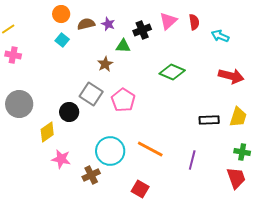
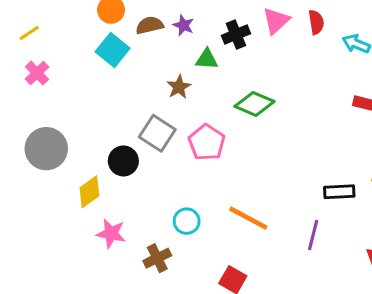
cyan square: (62, 40) -> (113, 50), size x1.5
pink cross: (13, 55) -> (37, 73), turned 35
green diamond: (172, 72) -> (254, 104), moved
black rectangle: (209, 120) -> (339, 192), moved
cyan circle: (110, 151) -> (187, 221), size x0.6

